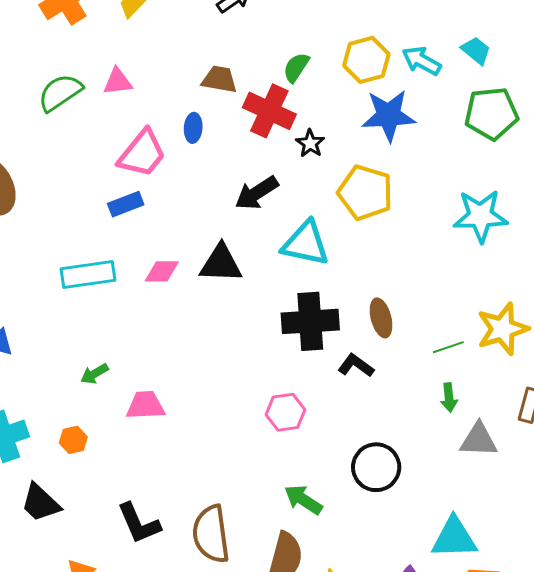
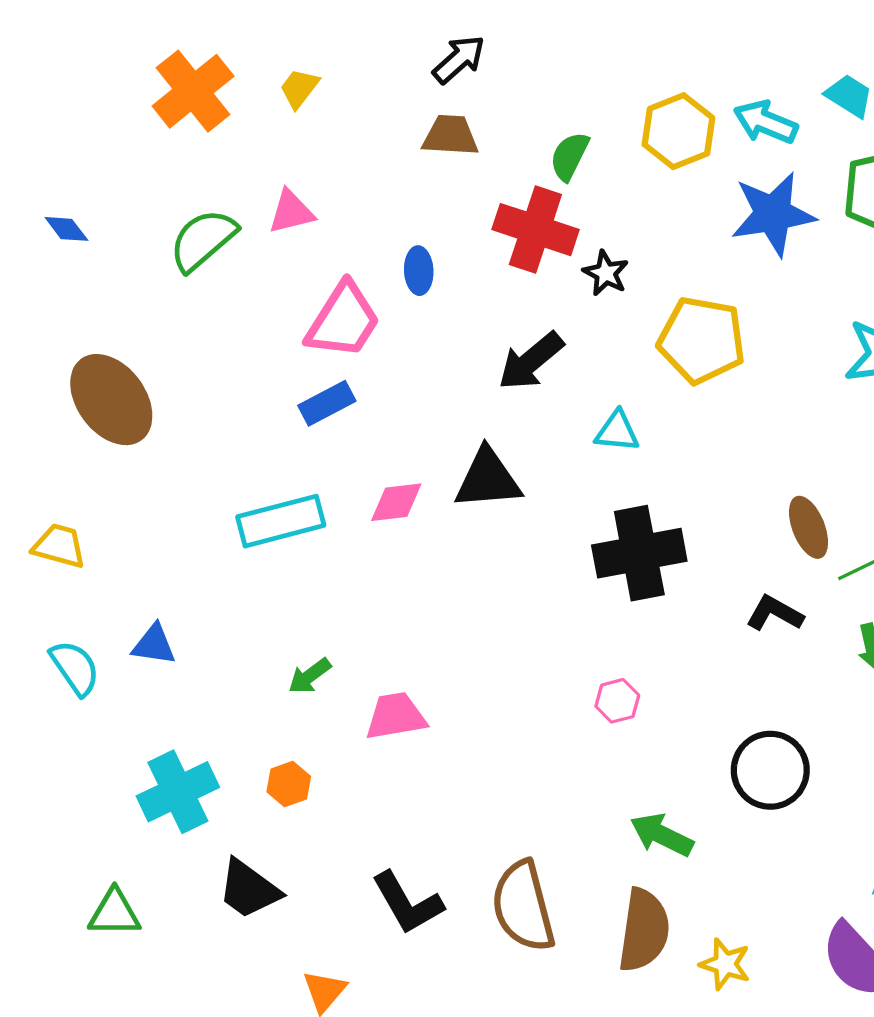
brown trapezoid: (219, 79) -> (450, 136), moved
blue star: (389, 116) -> (773, 214), moved
cyan triangle: (306, 243) -> (617, 431), size x0.6
brown ellipse: (381, 318) -> (809, 527), moved
black L-shape: (356, 365) -> (775, 613), moved
pink hexagon: (285, 412) -> (617, 701), size x0.7

